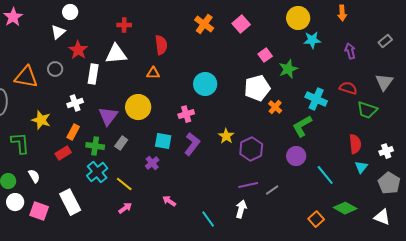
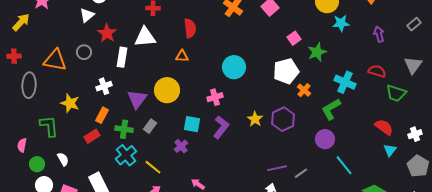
red semicircle: (355, 144) -> (384, 127), turned -48
purple hexagon: (251, 149) -> (283, 119), moved
cyan line: (325, 175) -> (344, 165), moved

